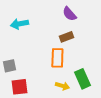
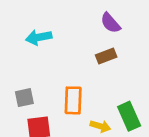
orange rectangle: (57, 58) -> (73, 100), moved

